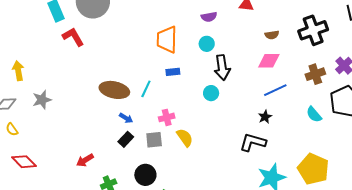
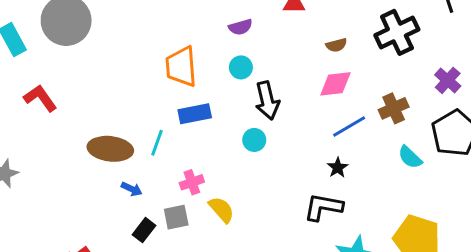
red L-shape: (73, 37) -> (40, 98), moved
blue rectangle: (173, 72) -> (195, 114), size x1.5
brown cross: (315, 74) -> (394, 108), moved
black rectangle: (126, 139) -> (144, 230), moved

